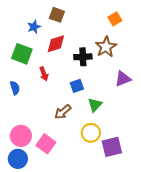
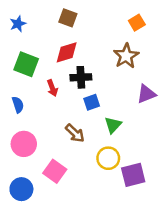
blue star: (34, 27) -> (18, 24), moved
black cross: (83, 57) -> (81, 77), moved
brown arrow: (63, 112) -> (75, 133), turned -96
pink circle: (21, 136) -> (24, 144), moved

